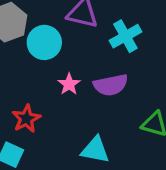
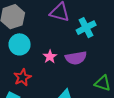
cyan circle: (44, 42) -> (20, 44), moved

